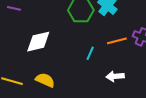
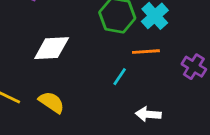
orange line: (117, 41) -> (146, 52), moved

